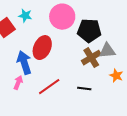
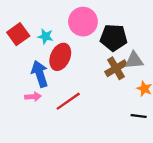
cyan star: (25, 16) -> (45, 36), moved
pink arrow: (18, 83) -> (33, 97), turned 64
black line: (84, 89) -> (139, 116), moved

